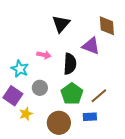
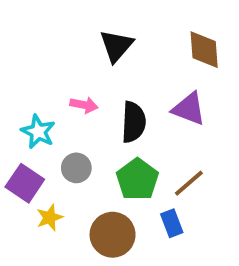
purple triangle: (91, 46) -> (189, 109), moved
blue rectangle: (90, 117) -> (172, 223), turned 72

